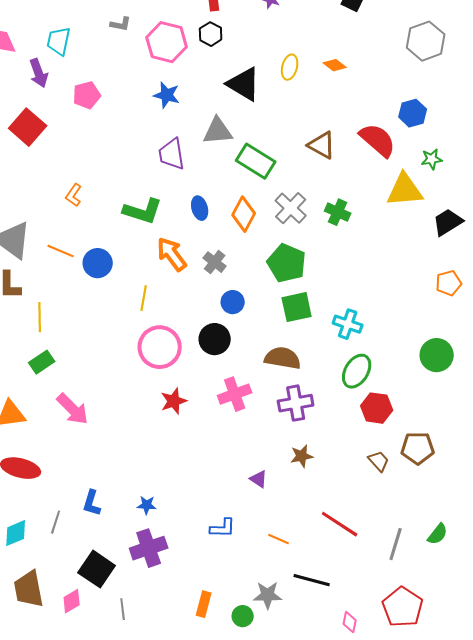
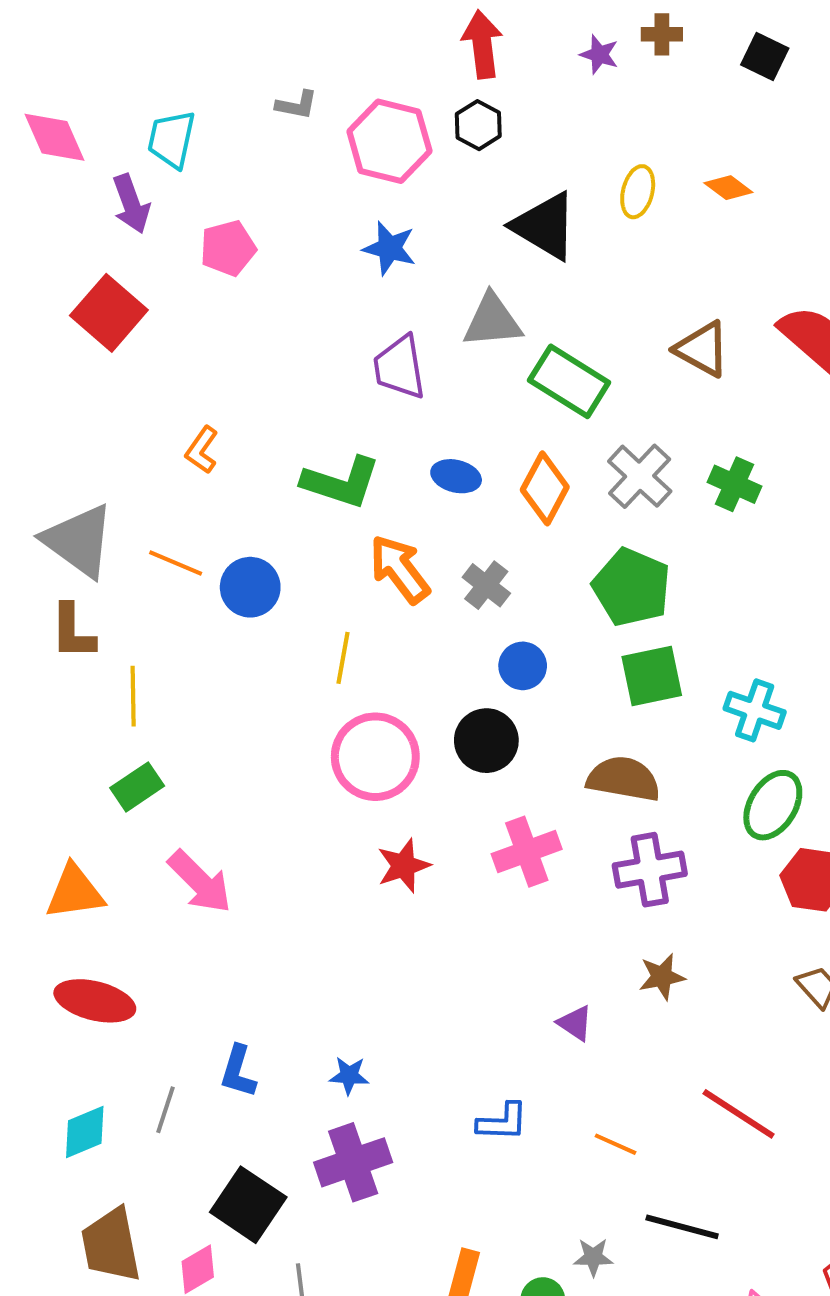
blue ellipse: (200, 208) -> (456, 476), turned -60
gray star: (268, 595) -> (593, 1257), size x0.7

